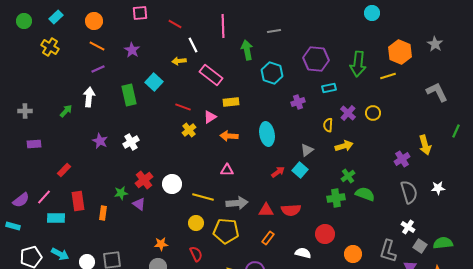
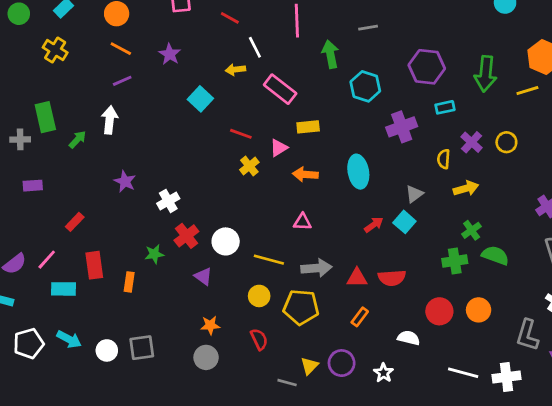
green rectangle: (129, 95) -> (45, 117), moved
purple cross: (298, 102) -> (402, 127), size x1.5
white cross: (131, 142) -> (168, 201), moved
purple triangle: (139, 204) -> (203, 276), moved
orange circle: (353, 254) -> (479, 310), moved

